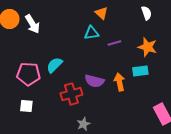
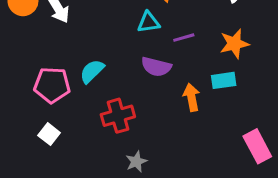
orange star: (147, 47) -> (234, 44), turned -30
purple semicircle: (94, 81) -> (156, 67), moved
white square: (26, 106) -> (49, 134), turned 32

